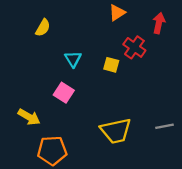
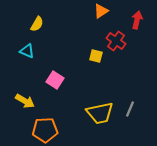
cyan triangle: (73, 59) -> (27, 51), moved, turned -35
gray line: (165, 126) -> (130, 109), moved, turned -56

